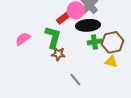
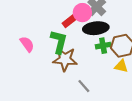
pink semicircle: (23, 39) -> (27, 44), turned 91
brown star: (58, 54) -> (65, 59), size x1.6

